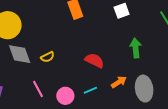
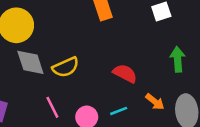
yellow semicircle: (48, 57) -> (66, 67), size x1.5
orange arrow: (119, 82) -> (155, 102), turned 70

